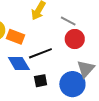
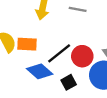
red circle: (75, 39) -> (82, 56), moved

